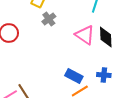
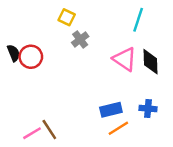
blue rectangle: (74, 76) -> (111, 110), turned -42

